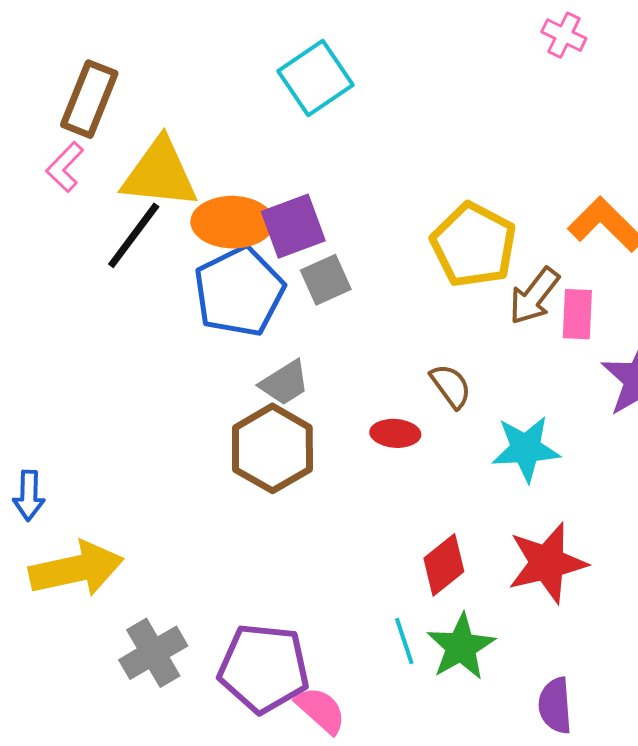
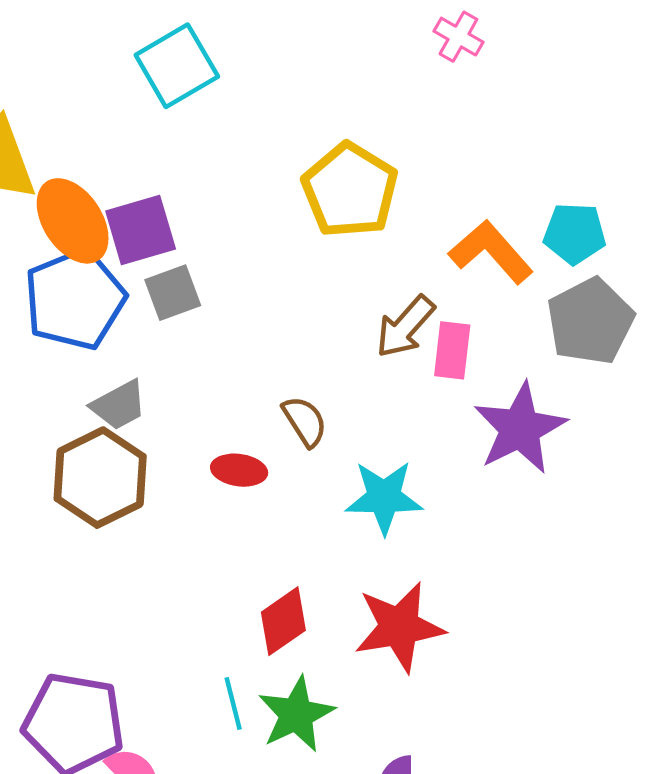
orange ellipse: (232, 222) -> (73, 221), turned 52
yellow pentagon: (474, 245) -> (350, 190), moved

